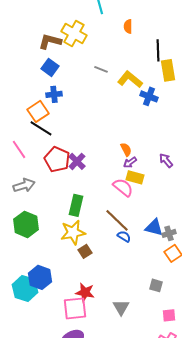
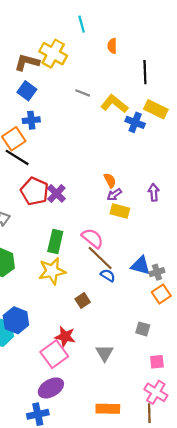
yellow rectangle: (168, 70) -> (156, 109), moved, turned -55
purple arrow: (166, 160) -> (154, 192), turned 35
pink semicircle: (123, 187) -> (92, 238), moved
brown square: (85, 251) -> (83, 301), moved
pink square: (75, 308) -> (54, 354), turned -30

